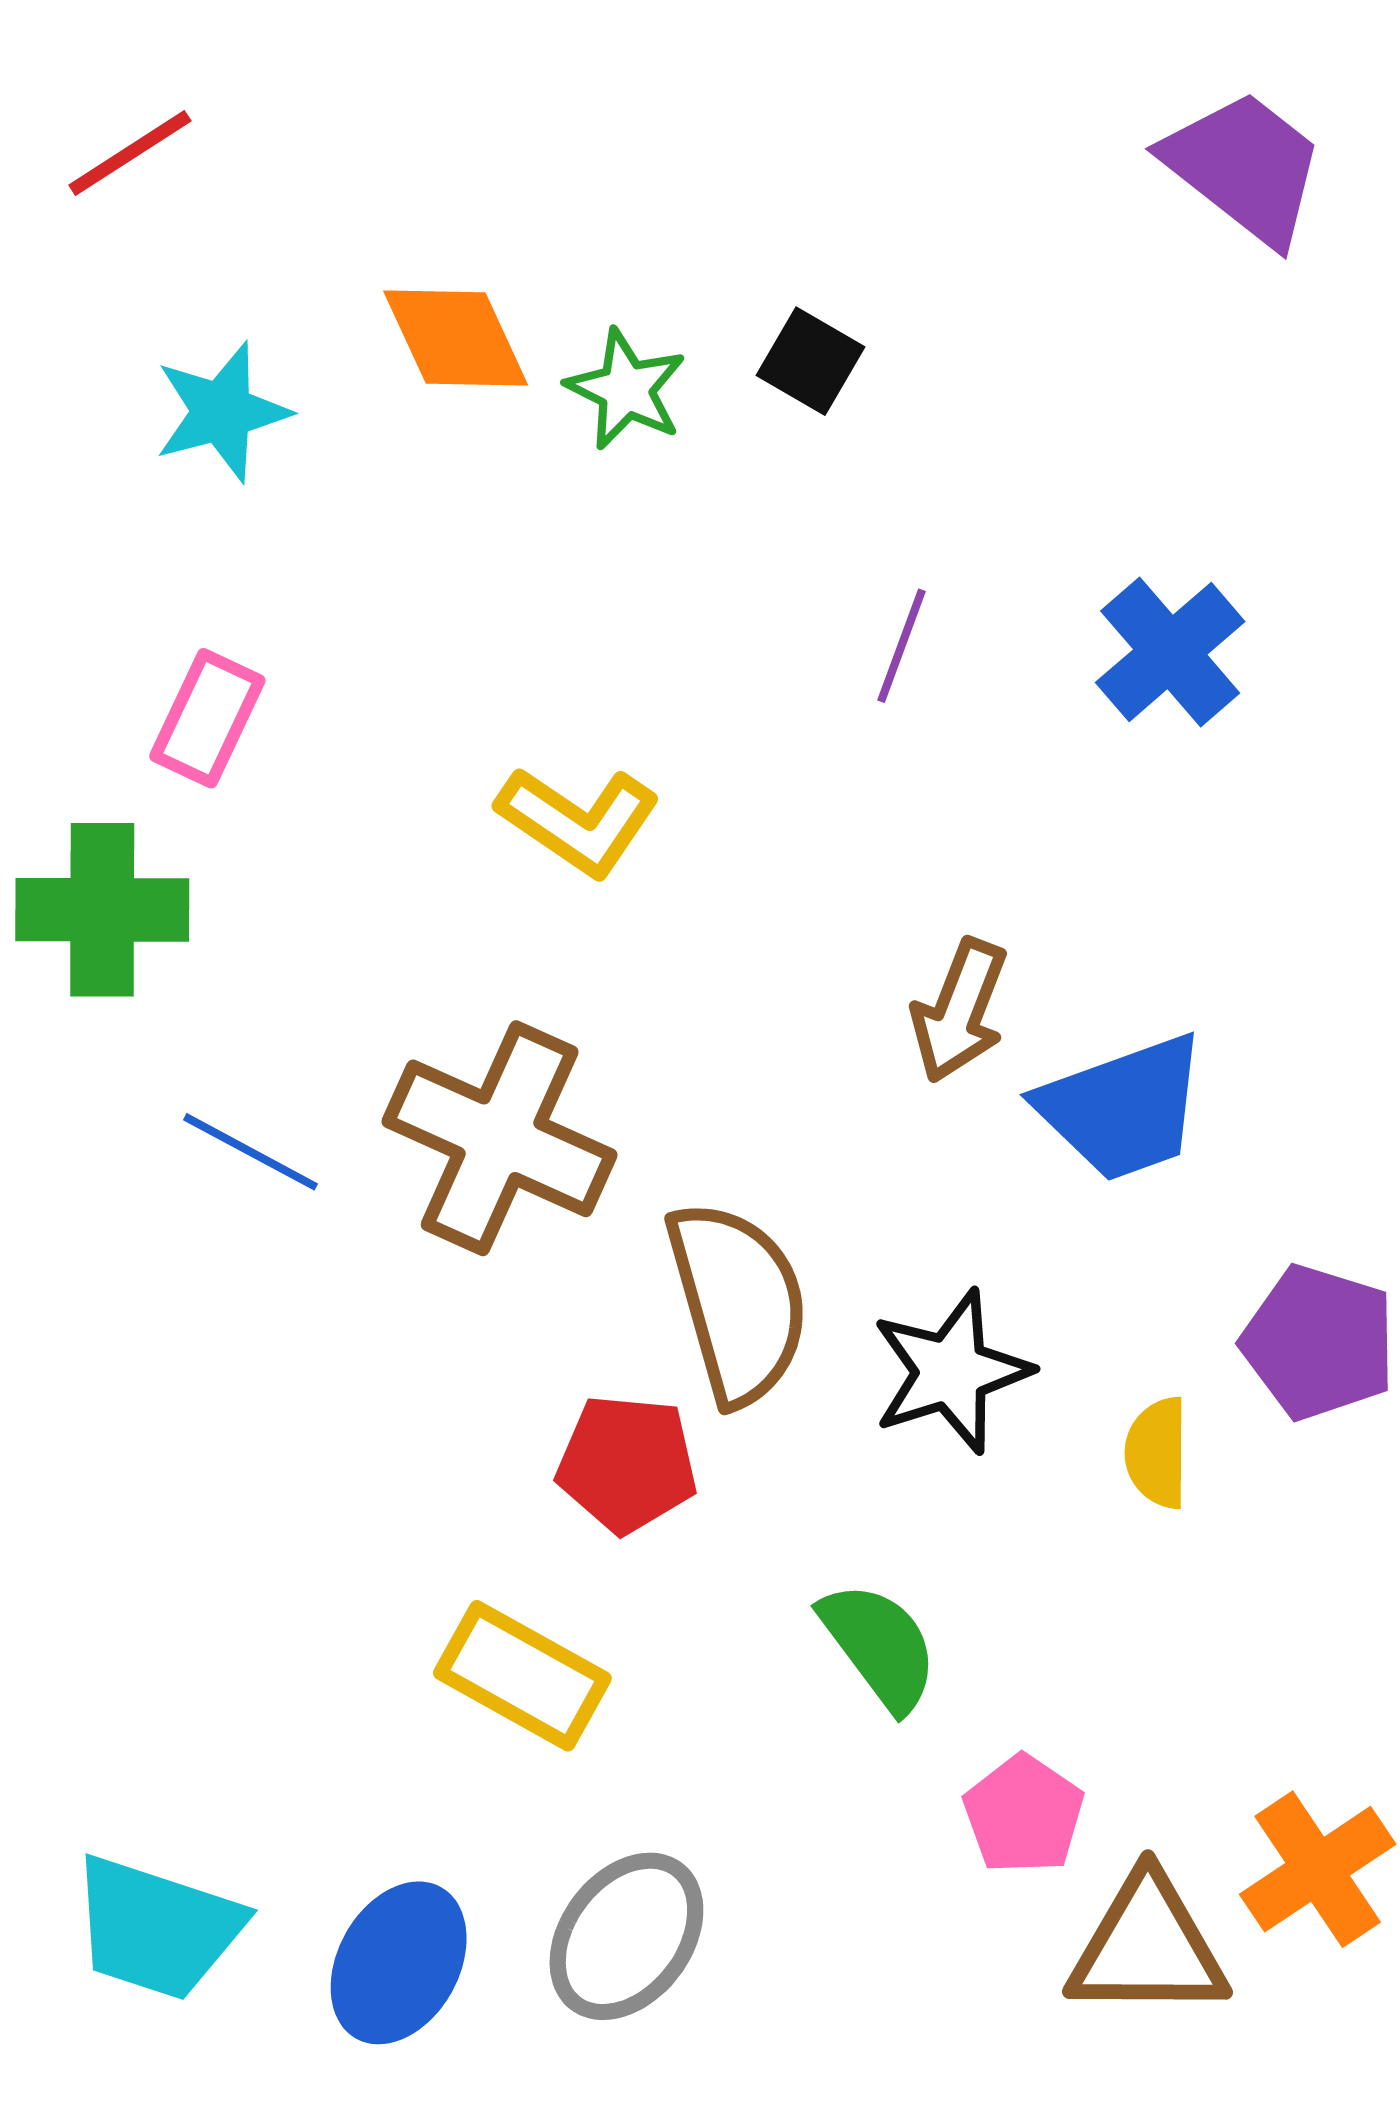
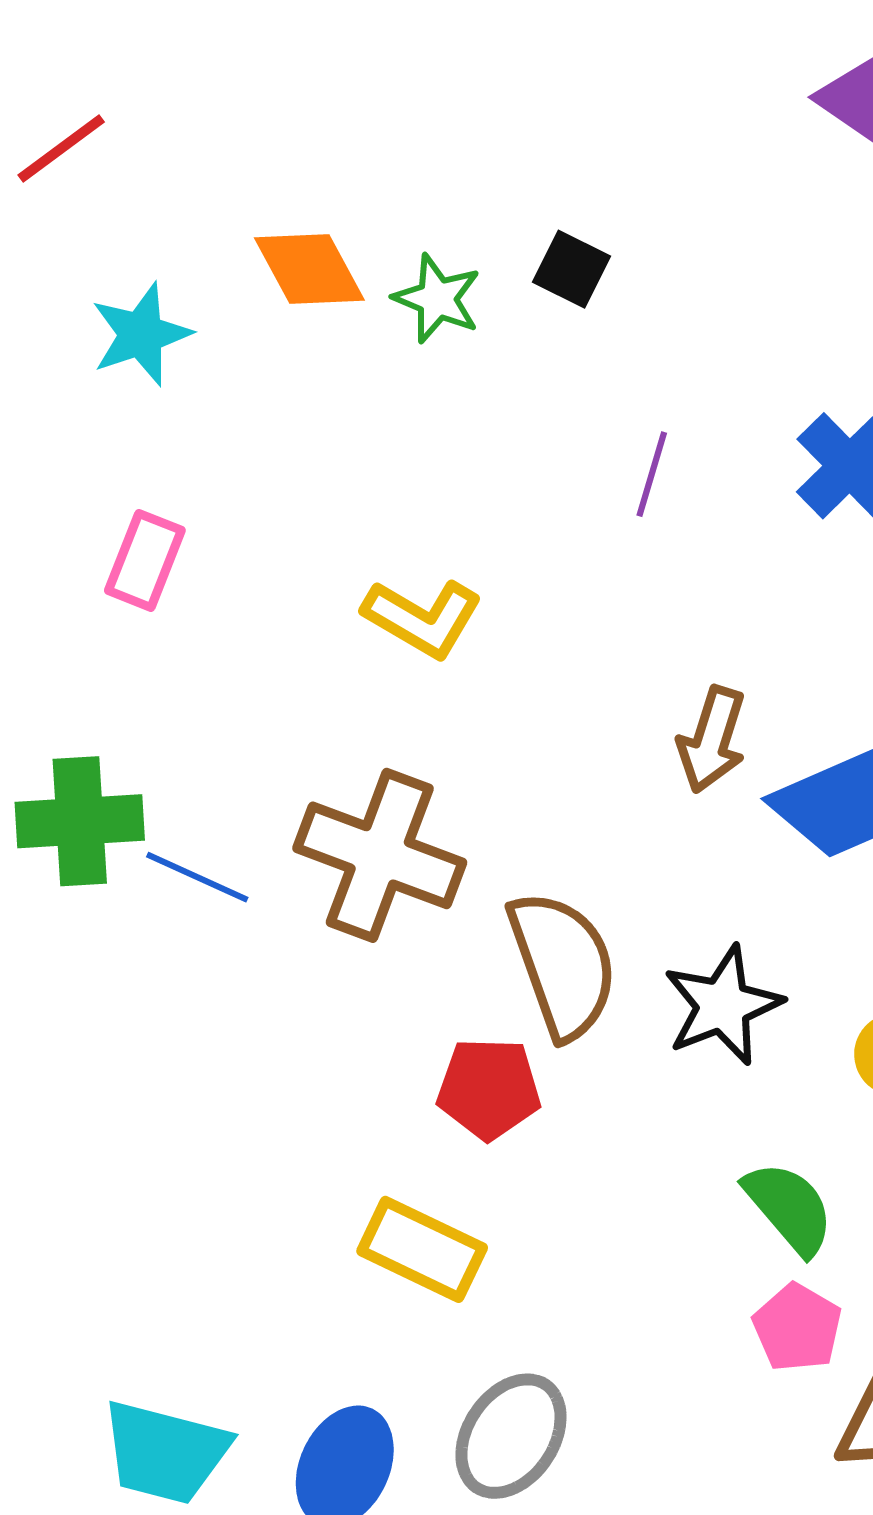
green cross: (102, 910) -> (80, 821), moved
green semicircle: (879, 1646) -> (789, 1208), moved

